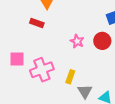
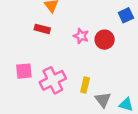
pink star: (77, 41) -> (81, 36), moved
red circle: (102, 41) -> (105, 40), moved

